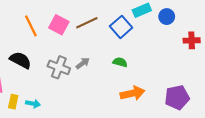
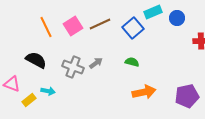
pink square: (59, 25) -> (73, 26), turned 30
yellow rectangle: (13, 102) -> (29, 100), turned 40
cyan arrow: (33, 104) -> (48, 91), moved

